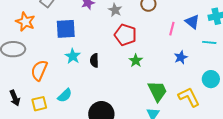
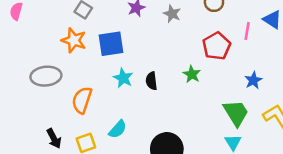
orange star: (25, 22) -> (74, 40), moved
red pentagon: (125, 35) -> (217, 46), moved, turned 30
blue star: (181, 57) -> (253, 80), moved
green star: (136, 61) -> (192, 74), moved

